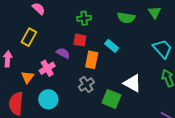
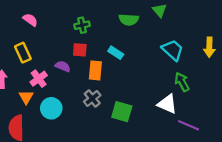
yellow rectangle: (29, 37) -> (23, 53), turned -48
pink cross: (47, 68) -> (39, 79), moved
white triangle: (132, 83) -> (167, 104), moved
cyan circle: (48, 99) -> (51, 108), moved

